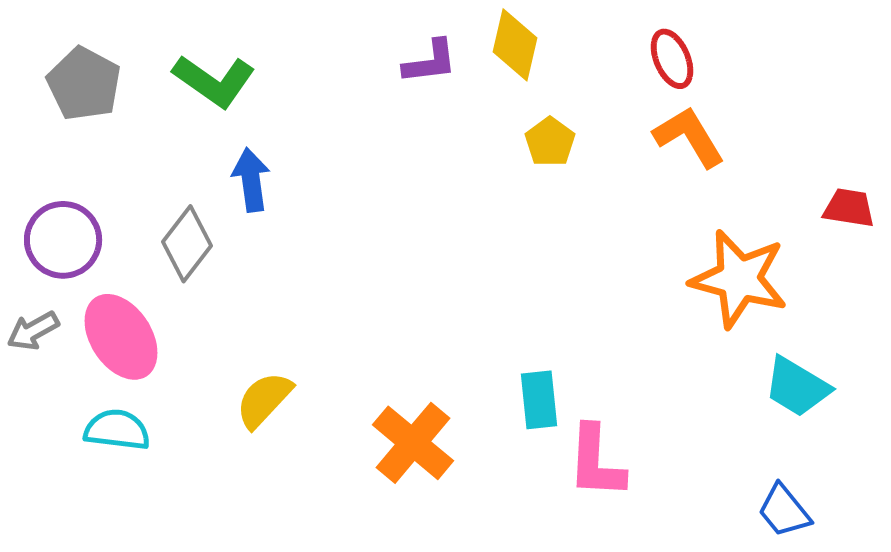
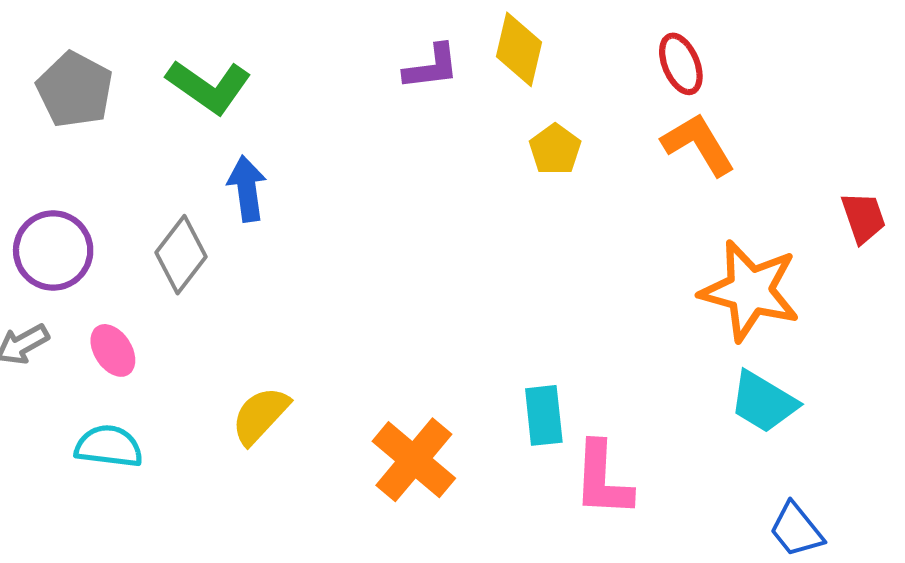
red trapezoid: (849, 208) -> (863, 217), turned 62
pink ellipse: (121, 337) -> (113, 350), size x0.6
cyan trapezoid: (797, 387) -> (763, 402), moved

